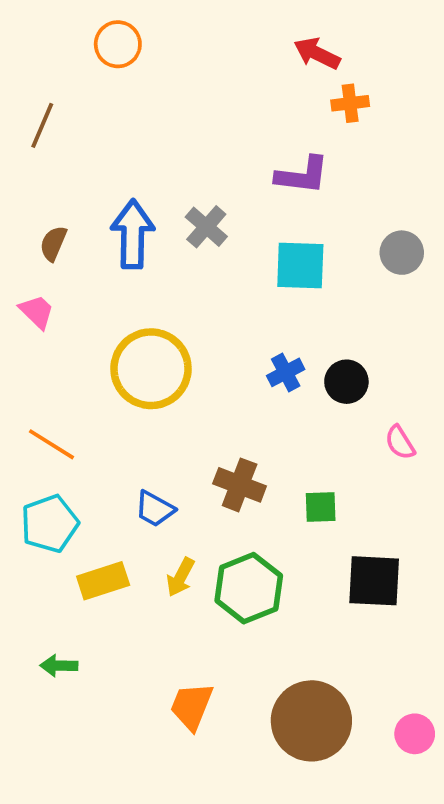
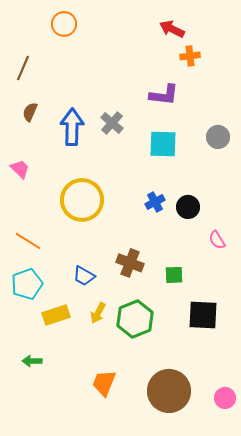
brown semicircle: (53, 243) -> (30, 112), moved

